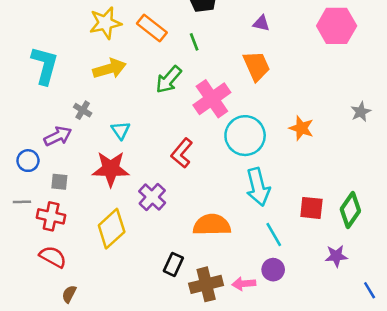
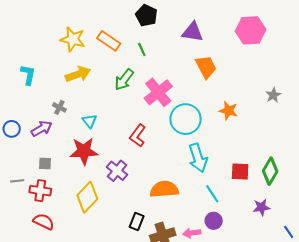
yellow star: (105, 23) -> (73, 39), turned 30
purple triangle: (261, 23) -> (193, 32), size x1.6
cyan L-shape: (45, 65) -> (28, 75), size x0.7
orange trapezoid: (257, 66) -> (206, 67), moved
blue circle: (28, 161) -> (12, 129), moved

